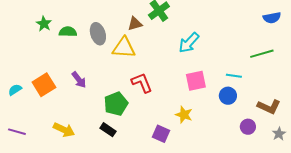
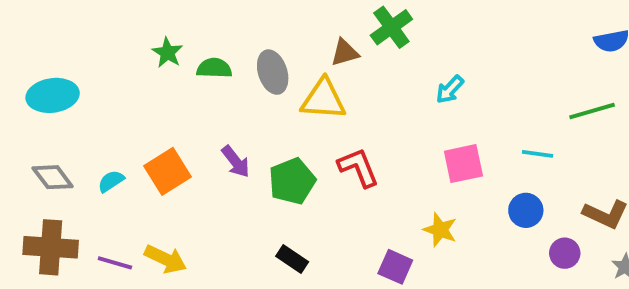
cyan arrow: (189, 43) -> (450, 90), size x0.7
blue circle: (228, 96) -> (526, 210), moved
green pentagon: (116, 104) -> (292, 181), moved
yellow arrow: (64, 130) -> (166, 259), moved

